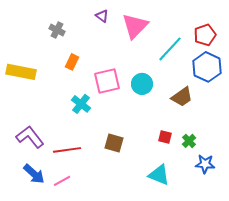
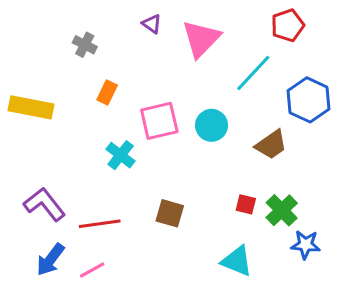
red pentagon: (205, 35) -> (288, 25), moved
green cross: (189, 141) -> (282, 210), size x1.5
blue arrow: (34, 174) -> (50, 260), turned 85

